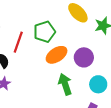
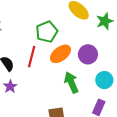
red line: (18, 42) -> (32, 57), moved

